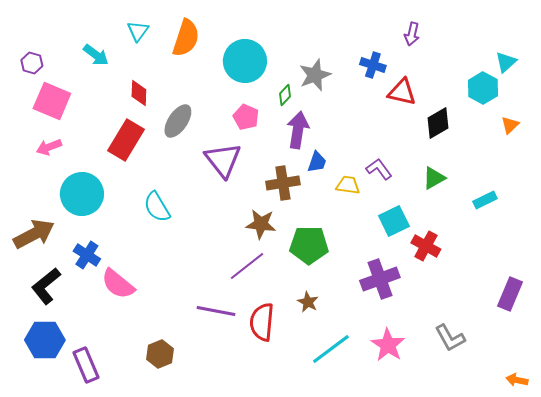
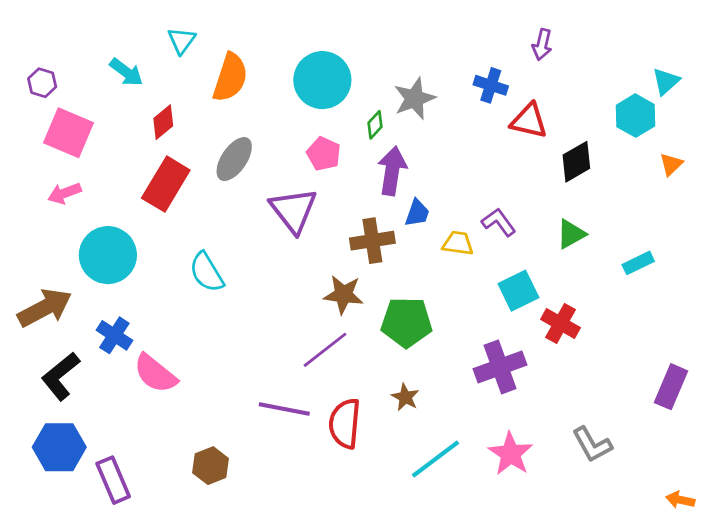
orange semicircle: (186, 38) -> (230, 77), moved
red diamond: (139, 93) -> (163, 122), moved, turned 48

